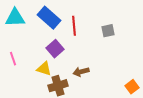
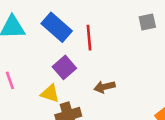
gray square: (108, 31) -> (147, 22), moved
brown arrow: (81, 72) -> (105, 87), moved

